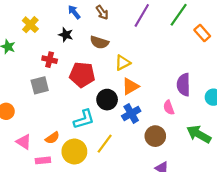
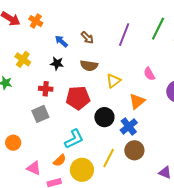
orange triangle: (130, 86) -> (137, 101), moved
pink semicircle: (169, 108) -> (149, 74), moved
cyan L-shape: (84, 119) -> (74, 139), moved
brown circle: (155, 136) -> (134, 150), moved

